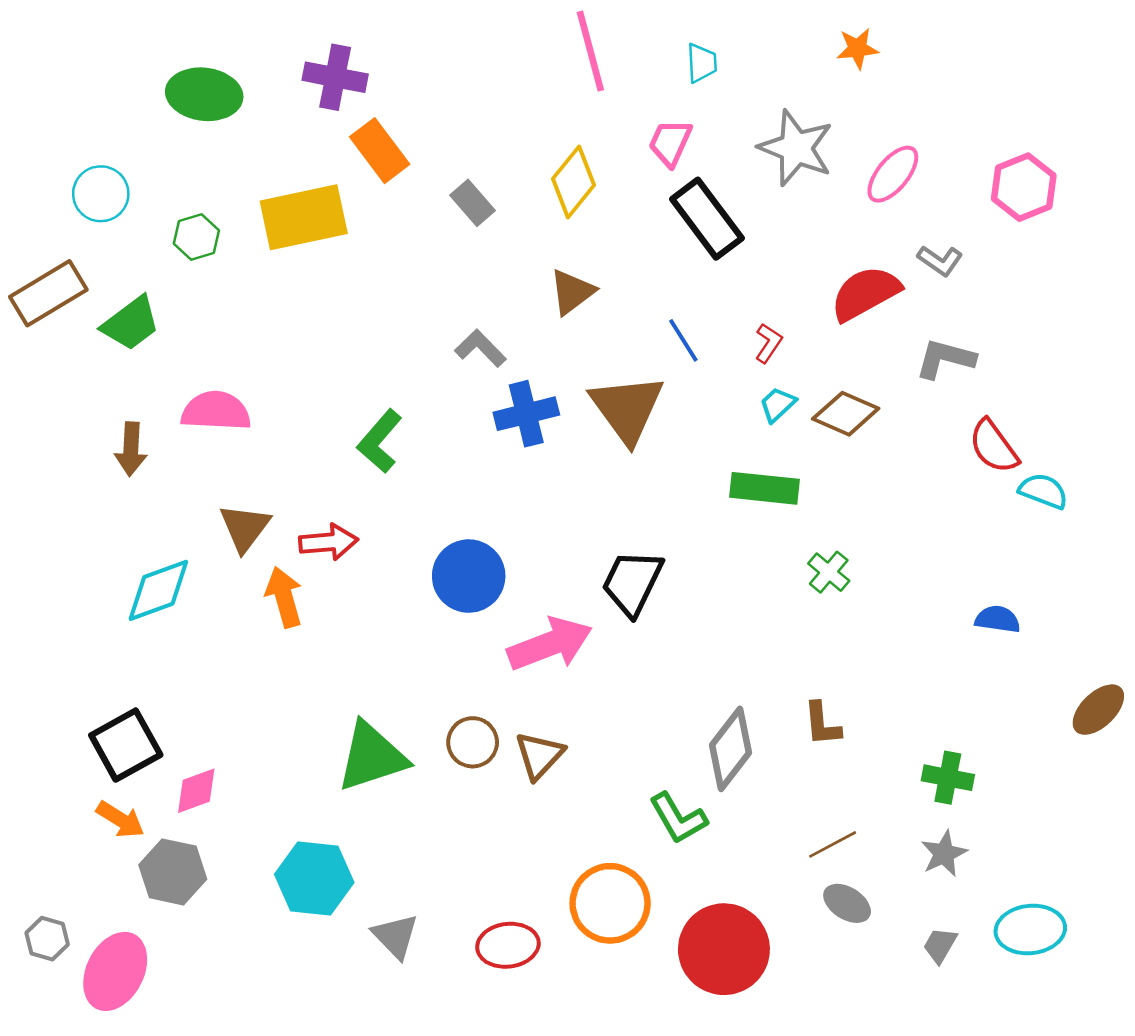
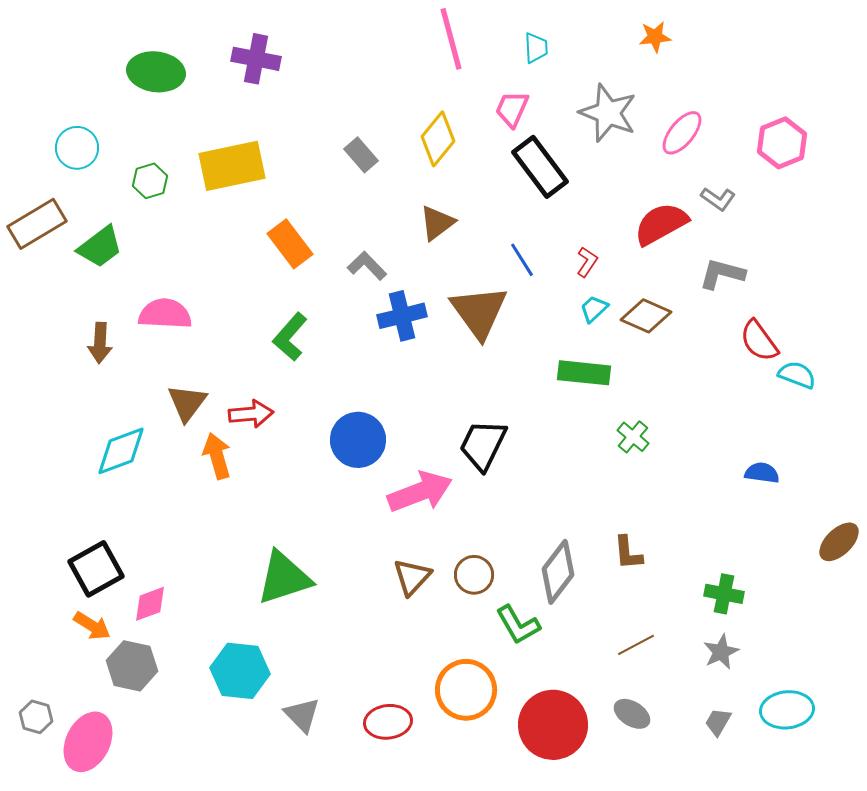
orange rectangle: (380, 151) -> (290, 244), moved
brown circle: (473, 742) -> (474, 575), moved
gray ellipse: (847, 903) -> (632, 714), moved

